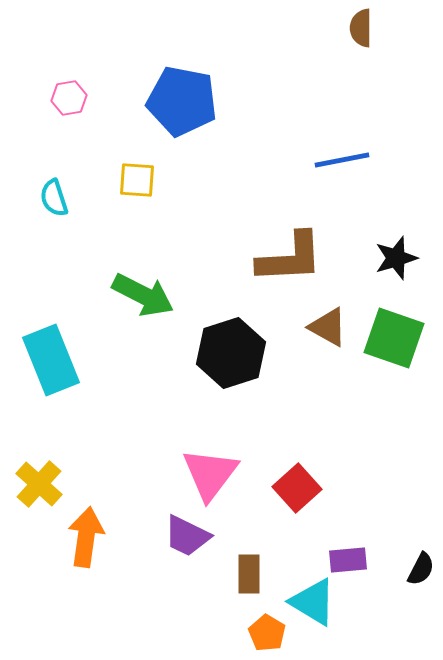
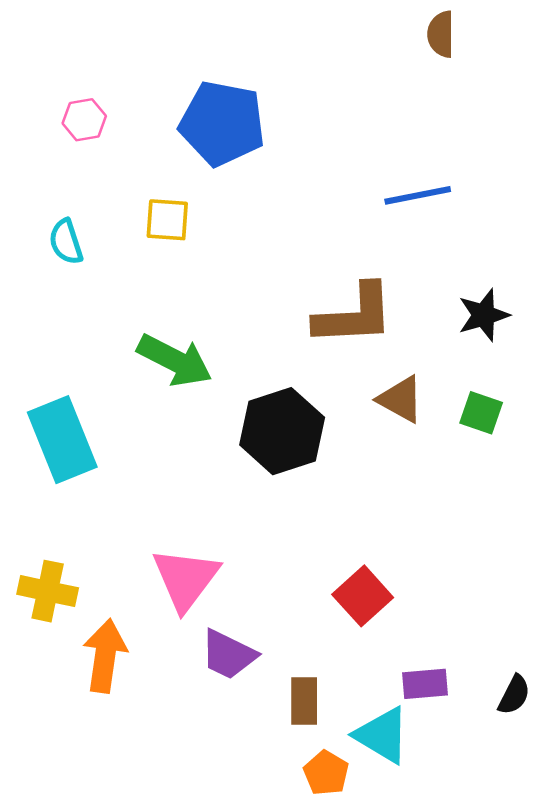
green square: (394, 338) -> (481, 413), size x0.6
pink triangle: (210, 474) -> (186, 579), moved
yellow cross: (39, 484) -> (48, 591), turned -30

